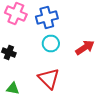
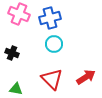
red arrow: (85, 48) -> (86, 77), moved

